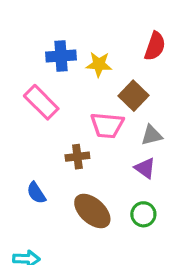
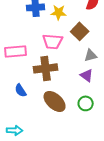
pink rectangle: (41, 102) -> (16, 51), moved, turned -50
pink trapezoid: (107, 125) -> (53, 41), moved
brown cross: (77, 157) -> (46, 68), size x1.6

